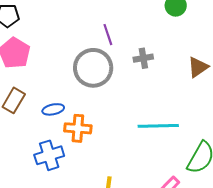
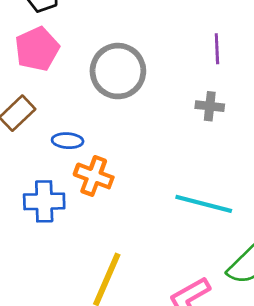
purple line: (108, 35) -> (217, 49), moved
gray circle: (93, 68) -> (118, 71), moved

